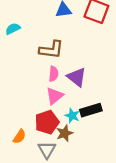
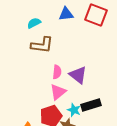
cyan semicircle: (13, 29) -> (34, 23), moved
brown L-shape: (51, 50) -> (42, 45), moved

